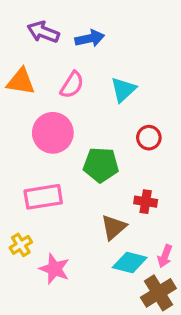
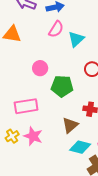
pink semicircle: (72, 85) -> (56, 29), moved
pink circle: (53, 133) -> (40, 68), moved, size x0.6
pink star: (54, 269) -> (33, 136), moved

